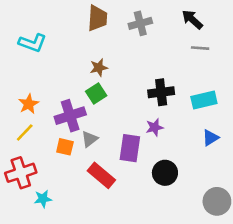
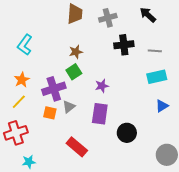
cyan L-shape: (32, 43) -> (25, 45), moved, turned 105
gray line: (200, 48) -> (155, 51), moved
black cross: (161, 92) -> (124, 45), moved
purple star: (155, 127) -> (102, 86), moved
red rectangle: (101, 175) -> (77, 147), moved
cyan star: (43, 199) -> (29, 162), moved

